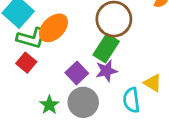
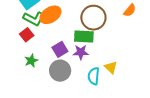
green rectangle: (106, 48) -> (84, 36), turned 48
green star: (49, 105) -> (31, 61), moved

